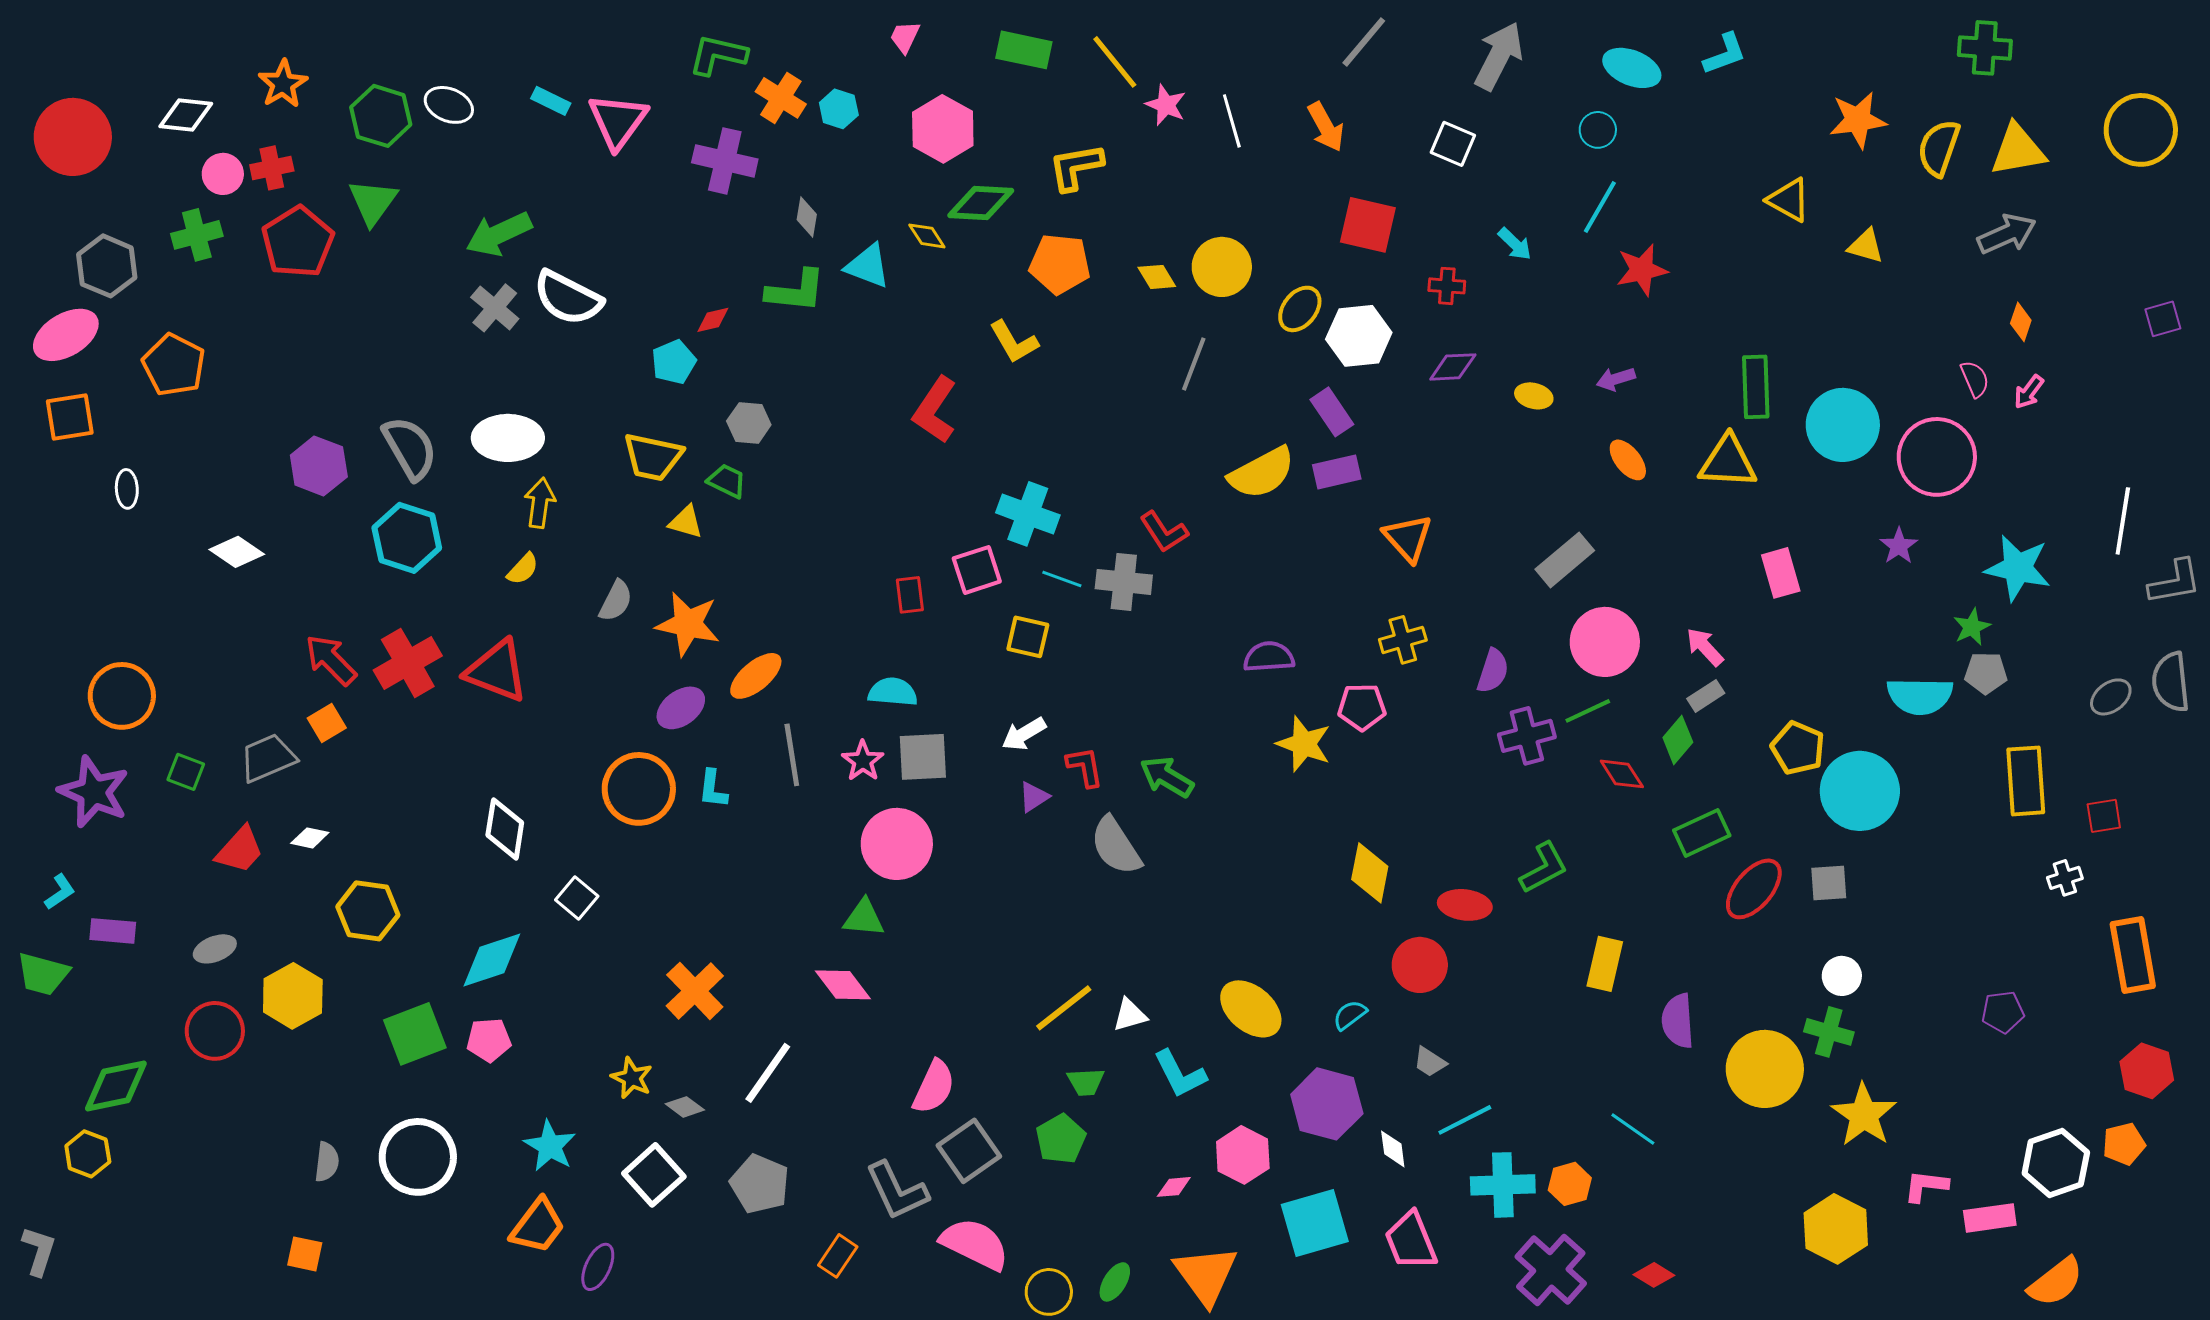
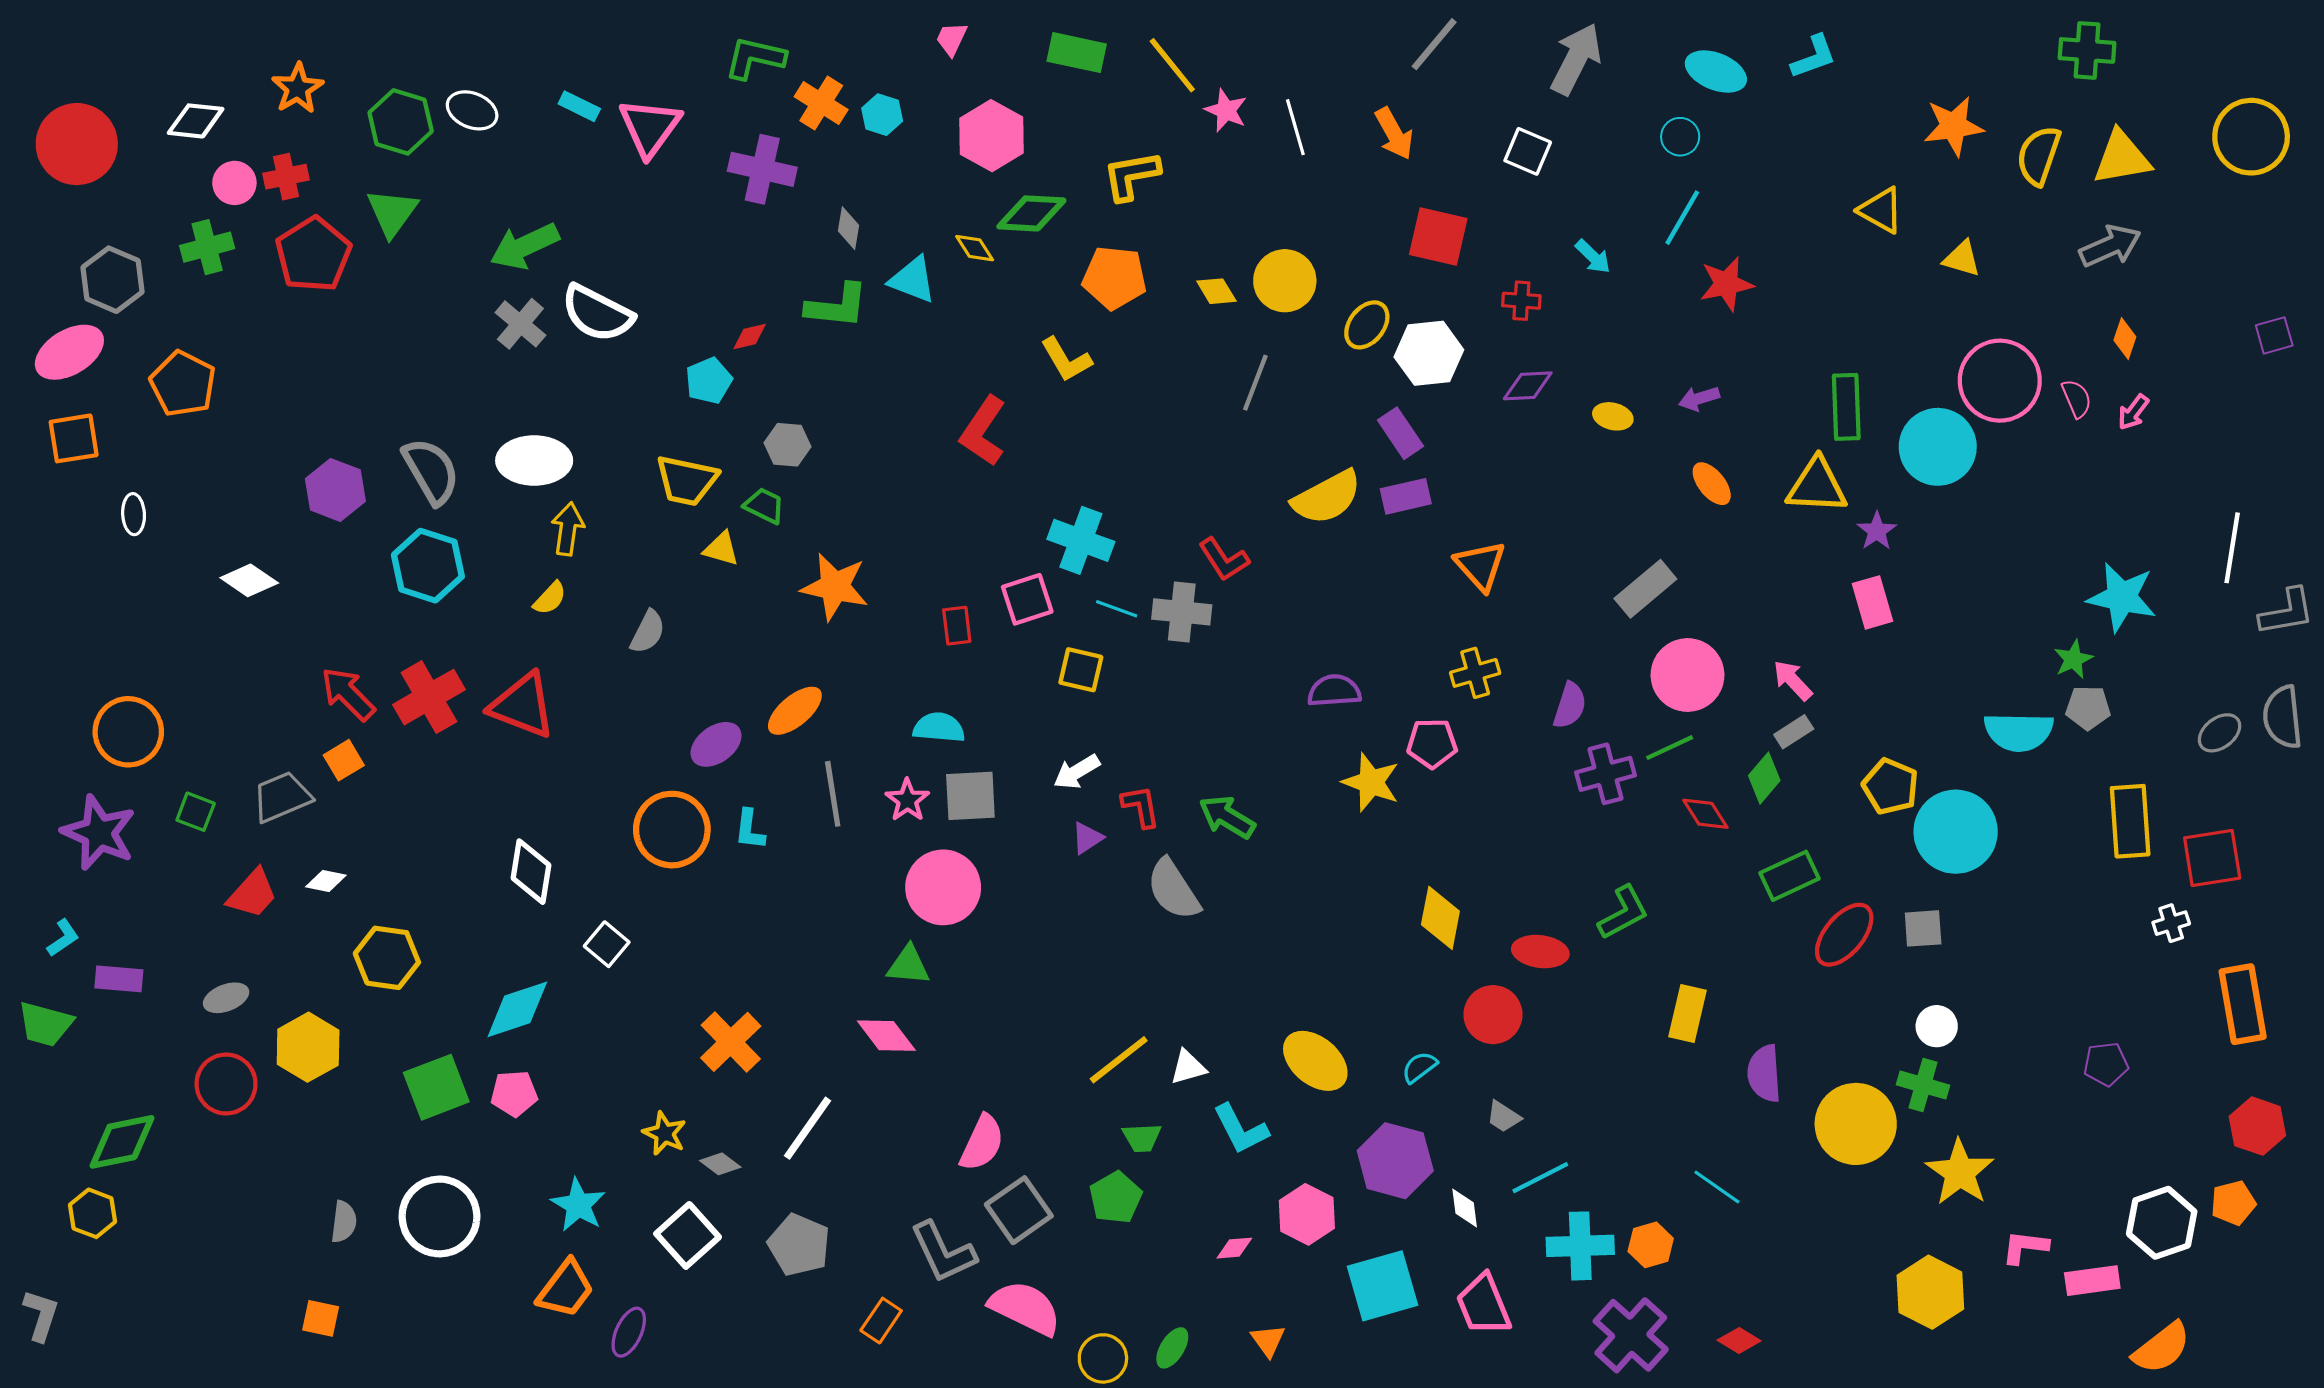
pink circle: (1937, 457) -> (2000, 381), moved
purple star: (1899, 546) -> (1877, 531), moved
orange star: (688, 624) -> (835, 587), moved
red square: (2104, 816) -> (2212, 858), size x1.6
orange triangle: (1206, 1275) -> (1268, 1341), size x0.5

